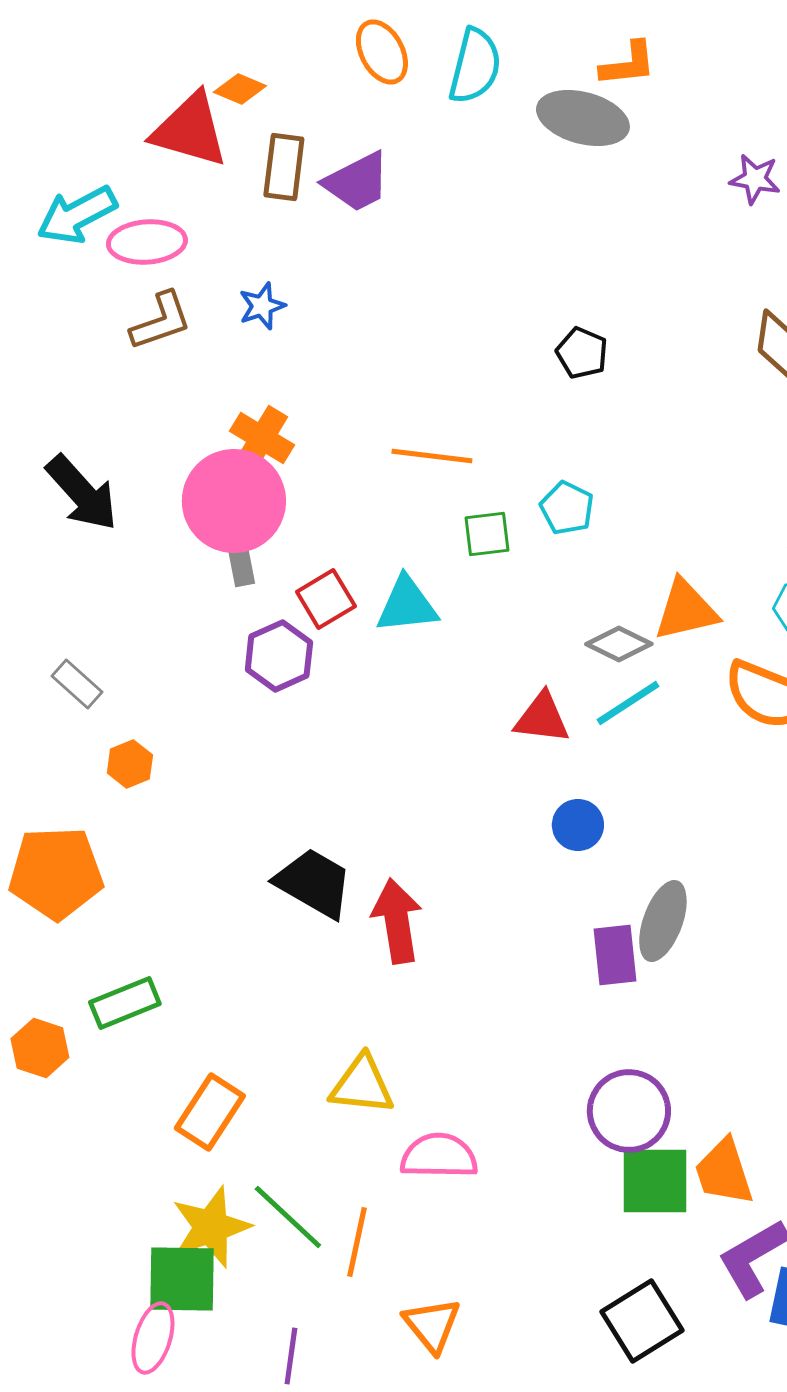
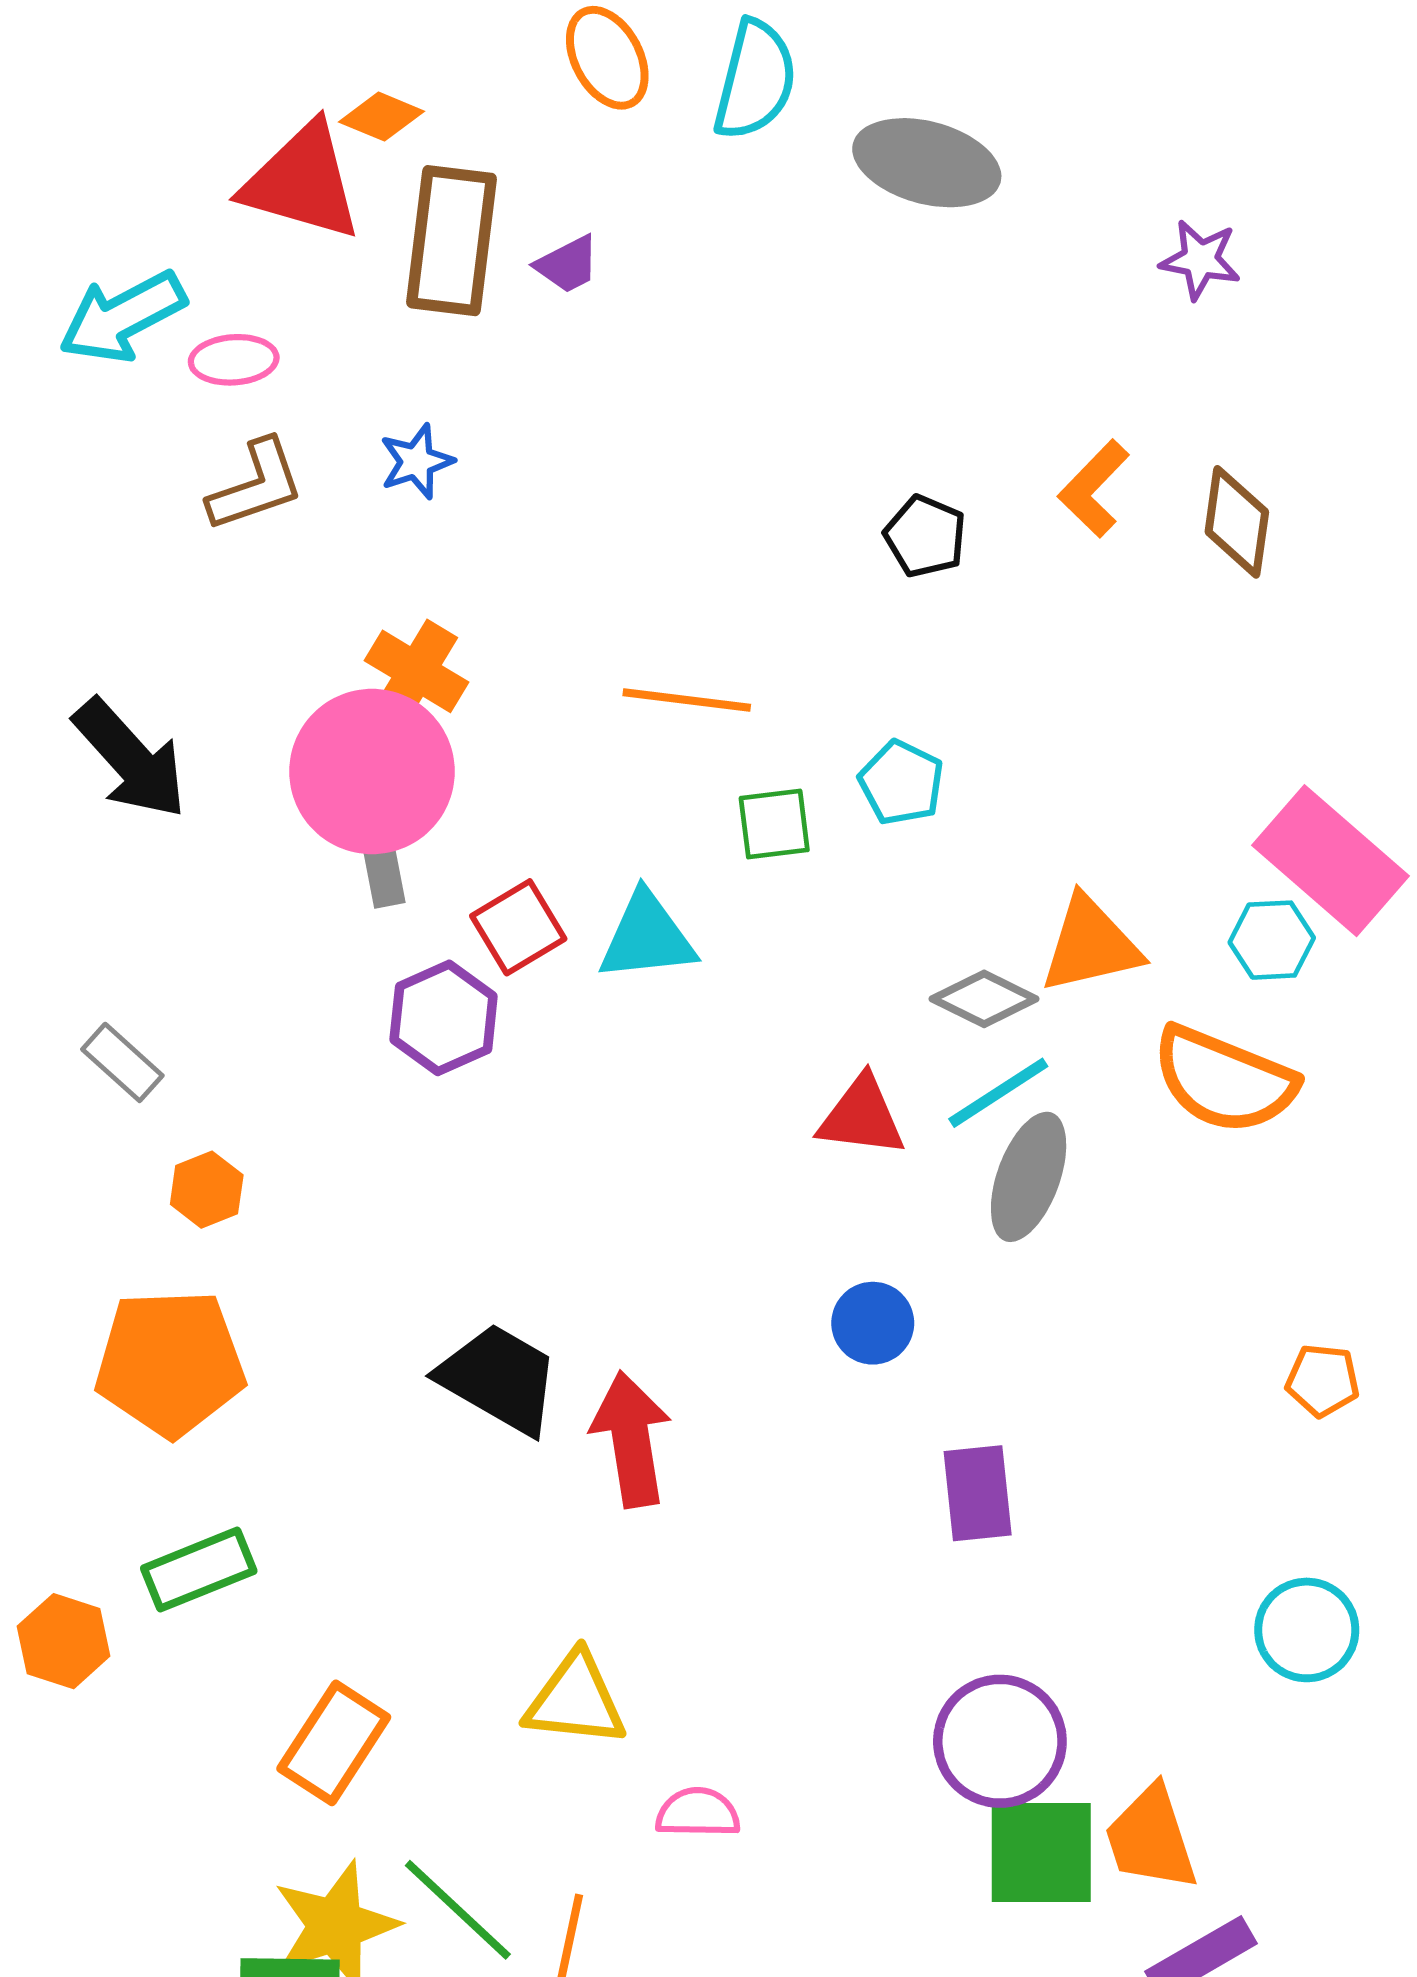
orange L-shape: (628, 64) -> (1094, 489), moved, turned 140
brown rectangle: (284, 167) -> (451, 241), size x1.4
purple trapezoid: (357, 182) -> (568, 264), size x0.6
pink ellipse: (147, 242) -> (234, 360), size x0.7
blue circle: (578, 825) -> (873, 1323), moved
orange pentagon: (56, 873) -> (170, 1363), moved
gray ellipse: (663, 921) -> (1029, 1177), moved
pink semicircle: (439, 1156) -> (698, 1813), size x0.7

